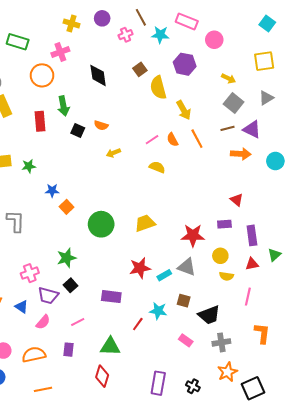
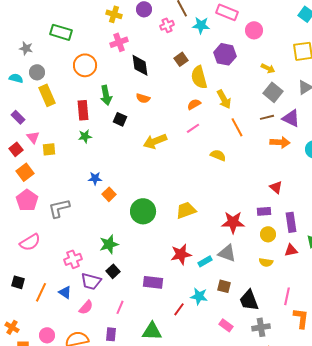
pink cross: (60, 52) -> (119, 42), moved
orange semicircle: (101, 125) -> (143, 98), moved
orange semicircle: (172, 140) -> (194, 104), moved, turned 88
yellow arrow: (113, 153) -> (155, 141), size x1.6
green star: (29, 166) -> (85, 136), moved
yellow semicircle: (157, 167) -> (218, 155), moved
gray L-shape: (16, 221) -> (59, 208), turned -105
yellow circle: (220, 256) -> (268, 234), moved
pink line: (248, 297) -> (287, 296), moved
black trapezoid: (209, 315) -> (249, 300), turned 90
pink line: (78, 322) -> (120, 307), turned -40

